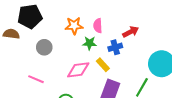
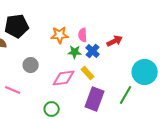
gray circle: (44, 47) -> (31, 65), moved
blue cross: (115, 47) -> (93, 51), moved, turned -32
pink line: (36, 79) -> (13, 90), moved

